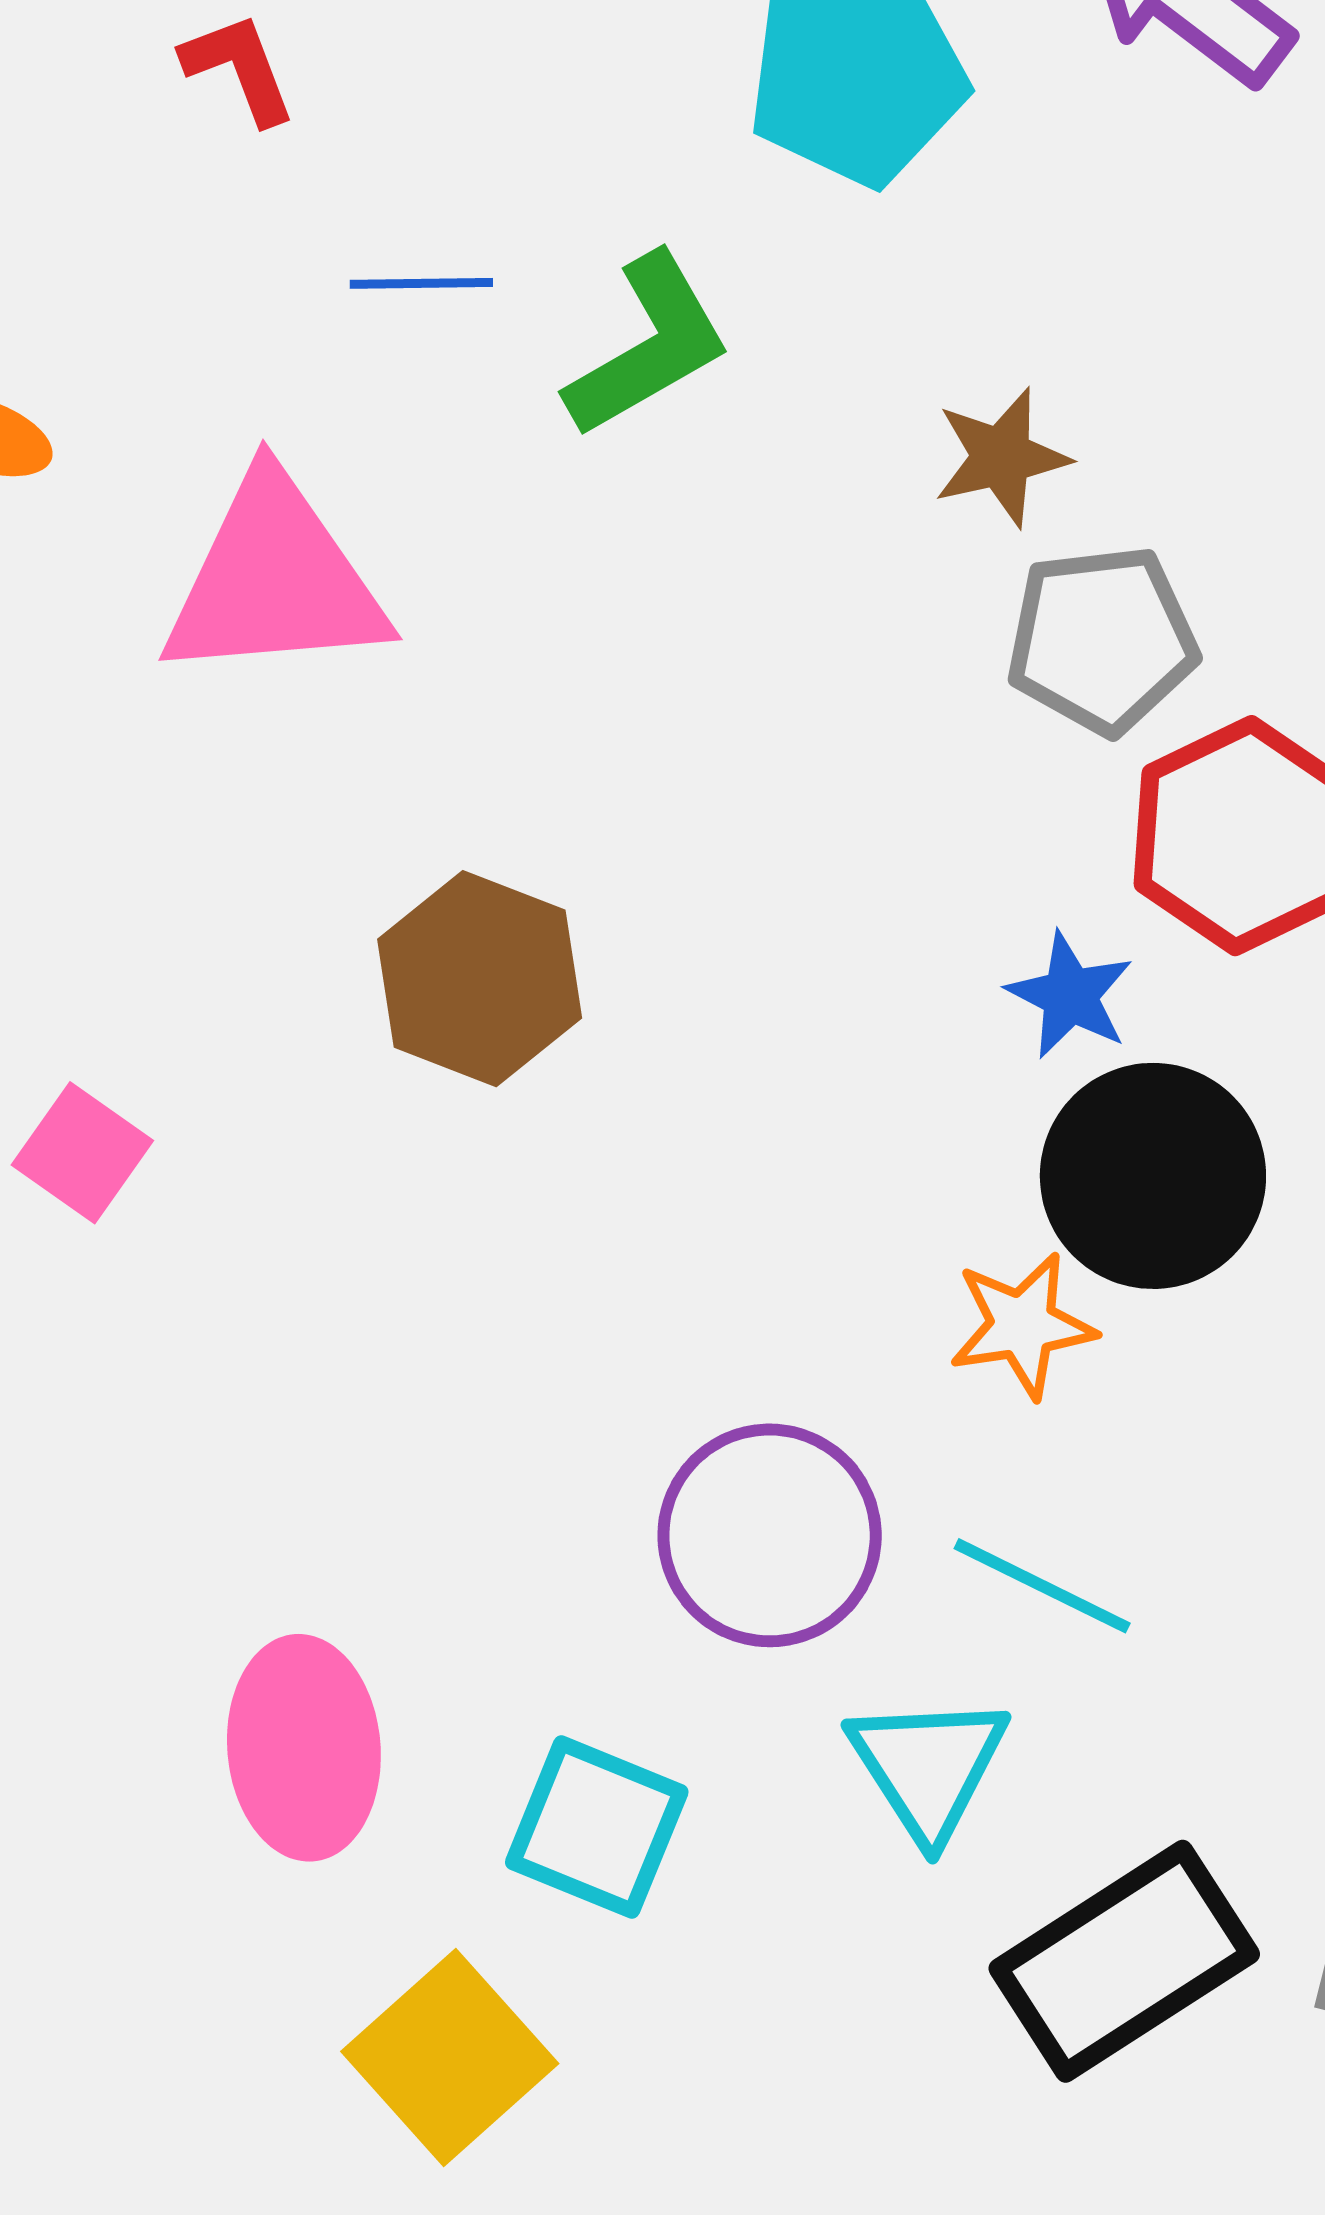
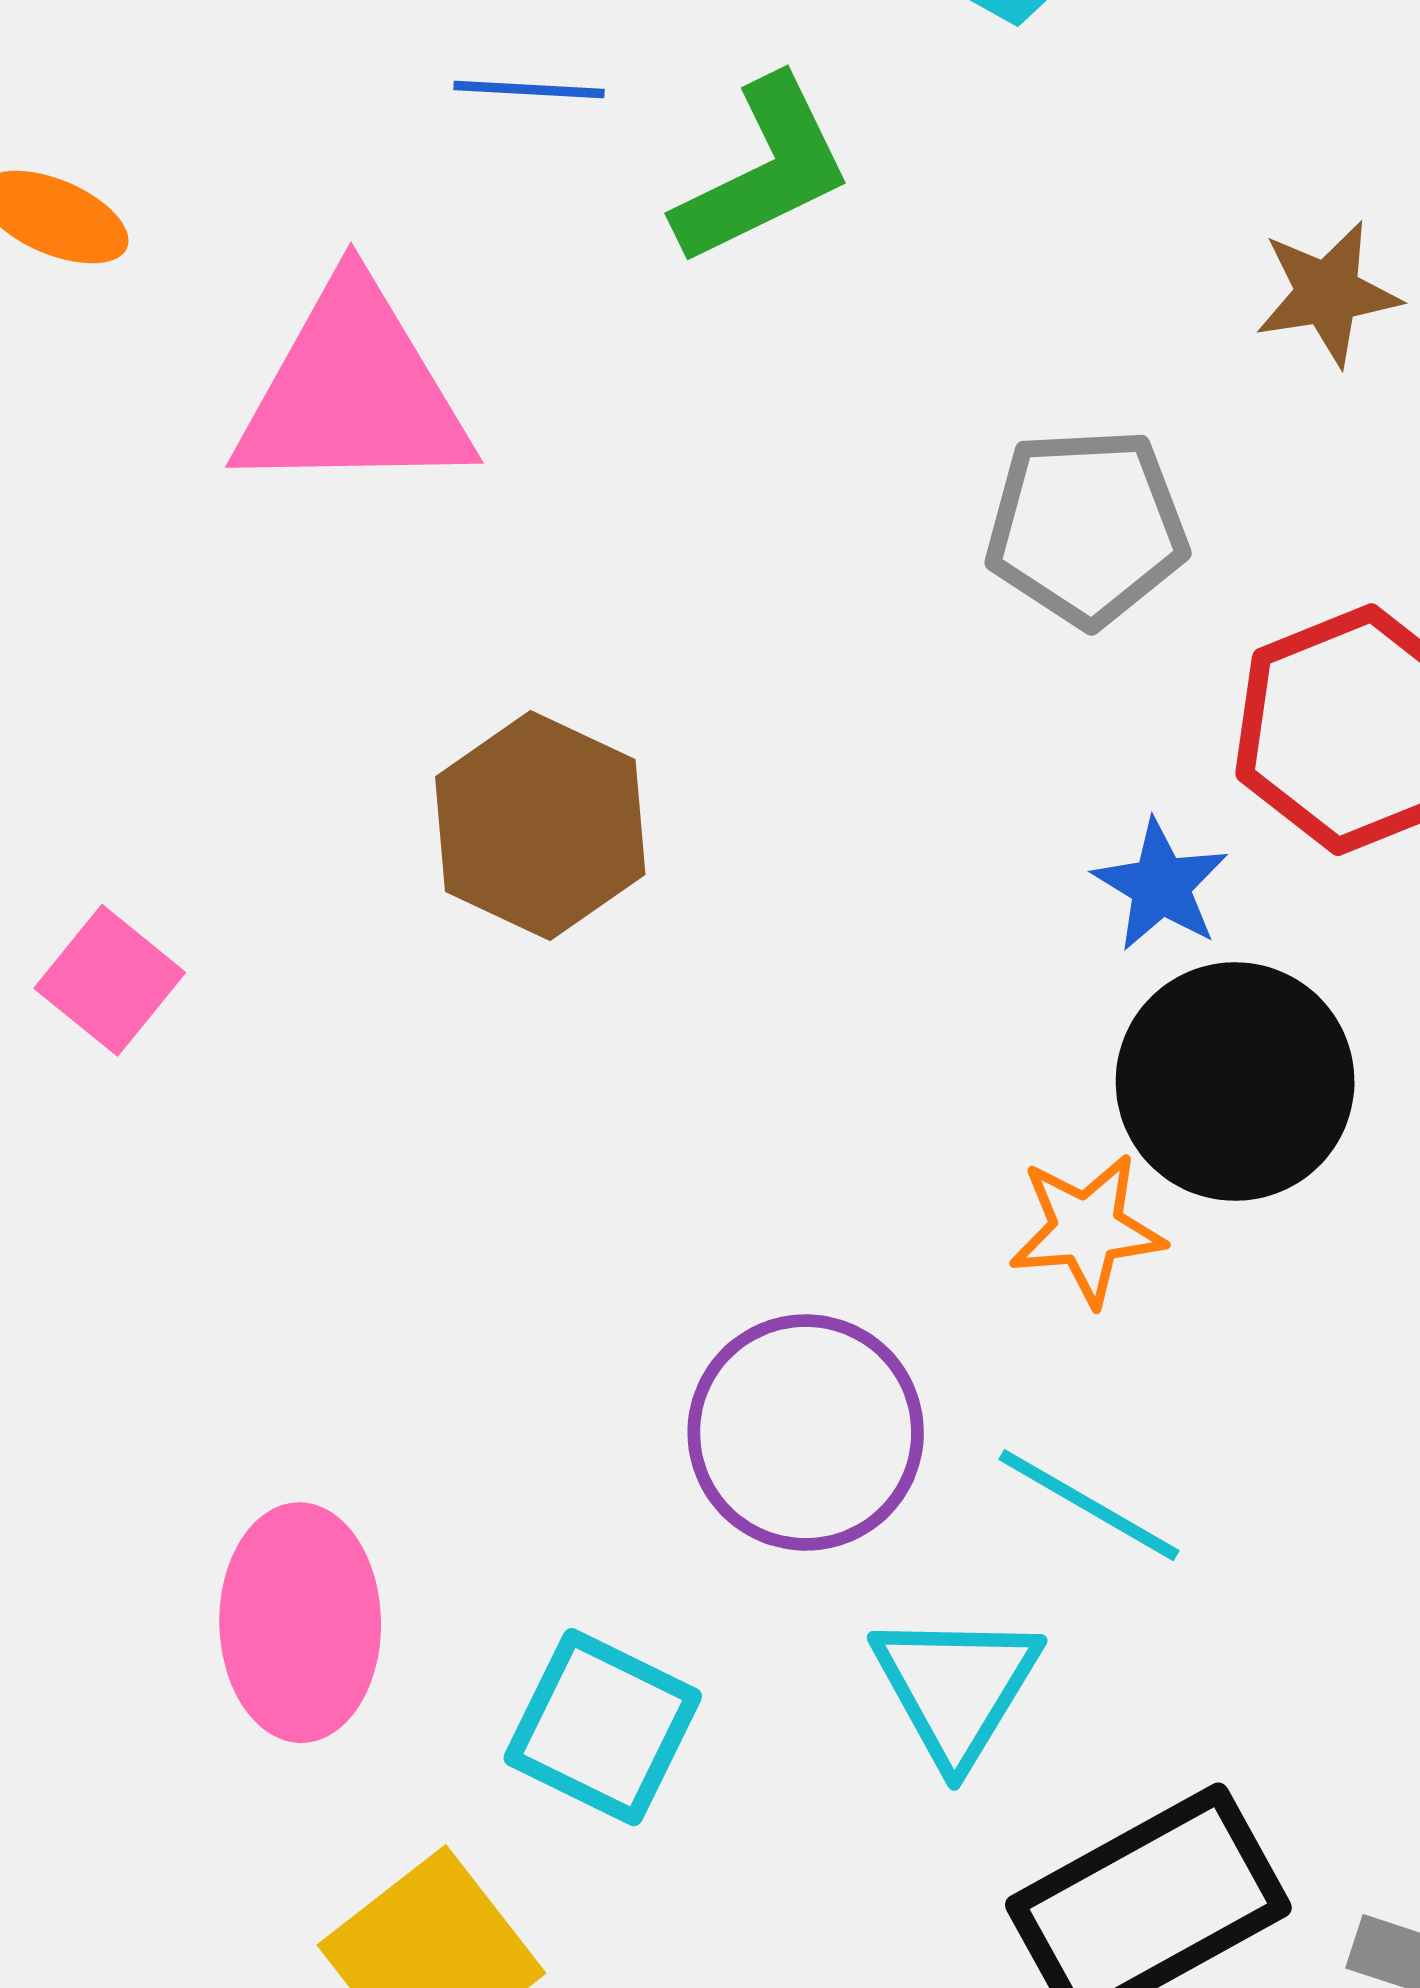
brown star: (1001, 457) -> (1328, 293), moved
gray pentagon: (1102, 640) -> (1087, 527), moved

